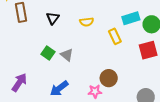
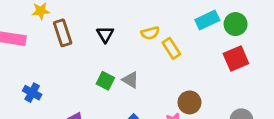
yellow rectangle: (115, 36) -> (171, 48), moved

